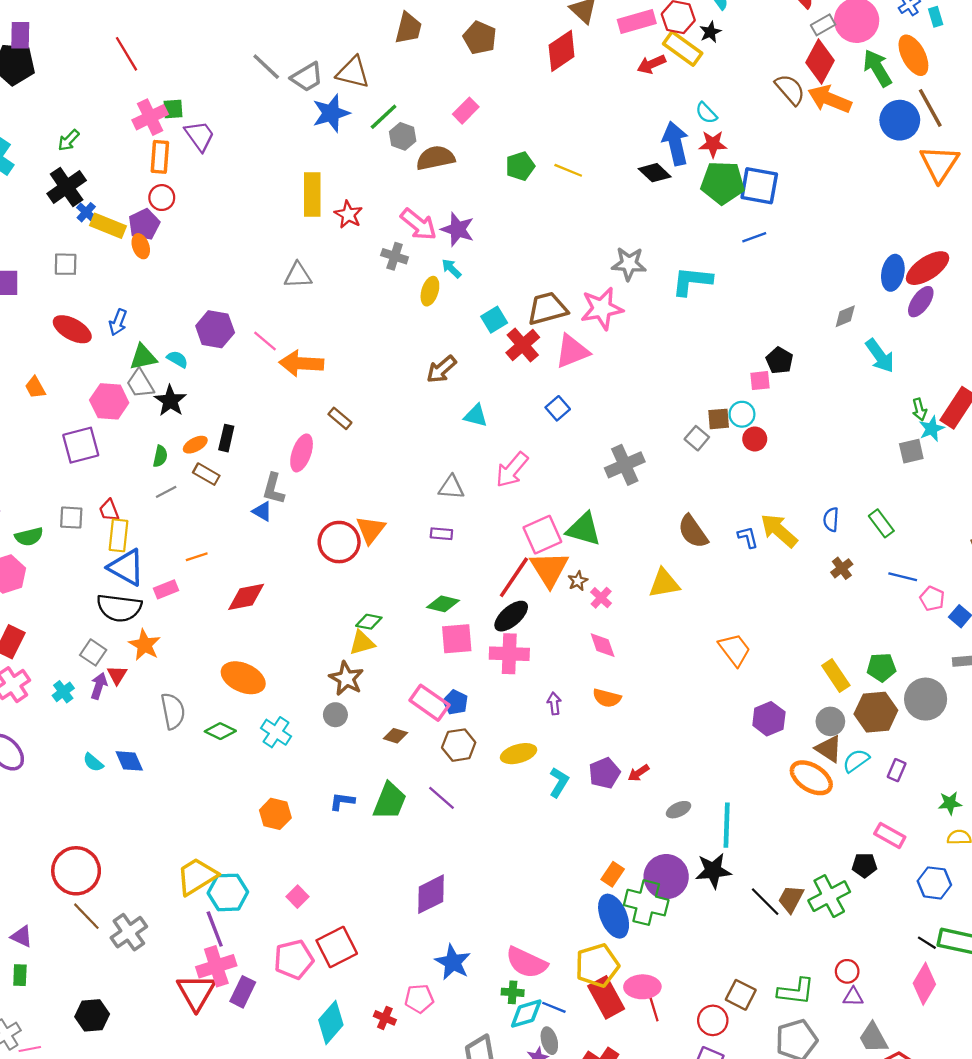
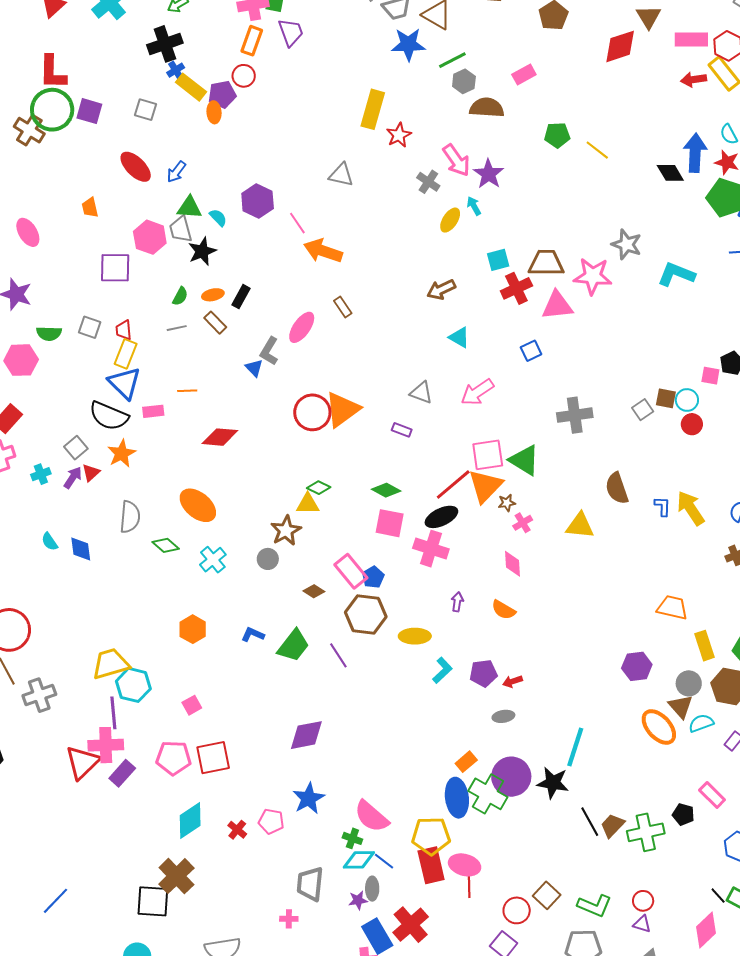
orange triangle: (371, 530) -> (342, 409), size x1.4
orange trapezoid: (735, 650) -> (672, 608), moved, turned -56
brown hexagon: (459, 745) -> (366, 614), size x1.4
gray ellipse: (679, 810) -> (503, 716), moved

